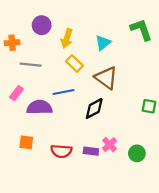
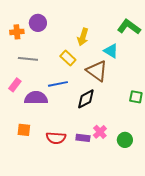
green L-shape: (141, 30) -> (129, 27), turned -35
yellow arrow: (67, 38) -> (83, 37), moved
orange cross: (12, 43) -> (17, 32), moved
cyan triangle: (103, 43) -> (111, 51), moved, turned -49

